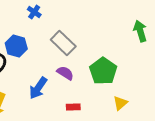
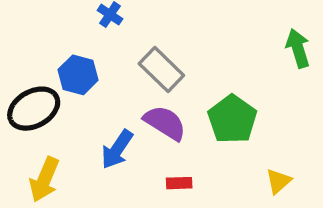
purple semicircle: (65, 73) -> (165, 123), size x1.4
yellow triangle: (120, 103) -> (278, 181), moved

